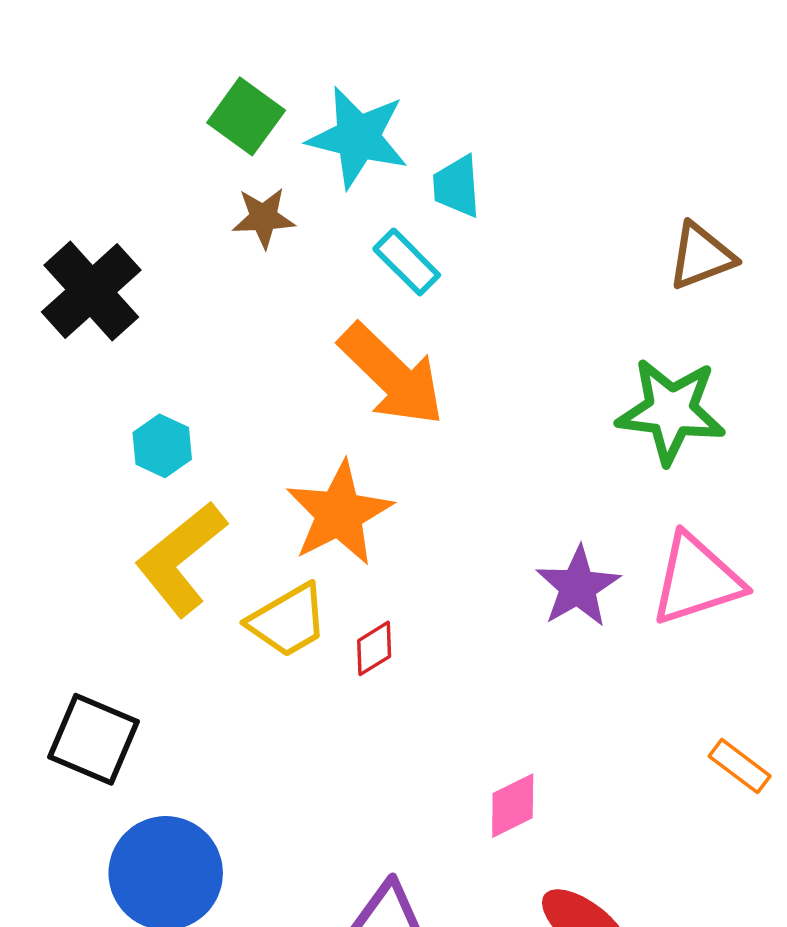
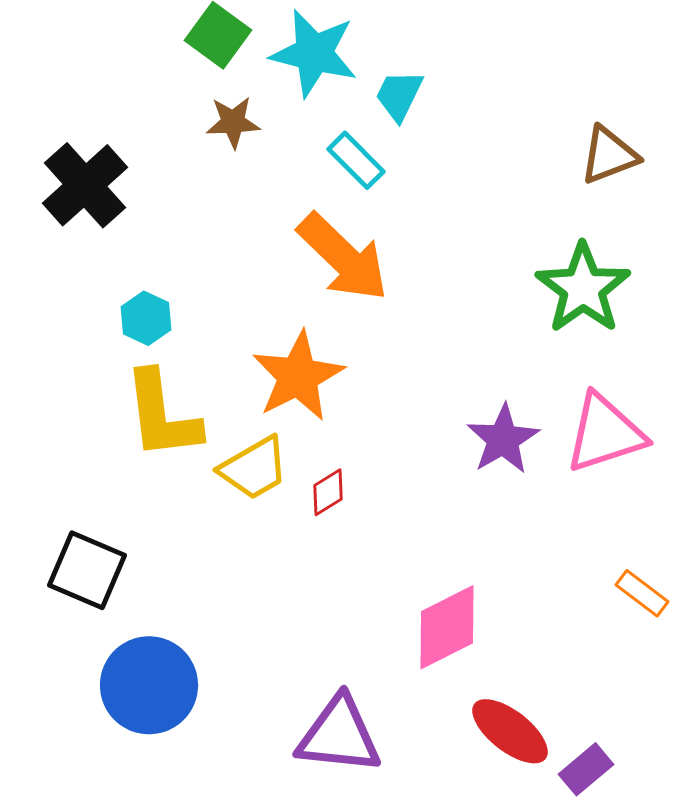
cyan trapezoid: (457, 186) -> (399, 95), turned 30
green star: (671, 411) -> (583, 288), turned 30
yellow L-shape: (181, 559) -> (162, 415), turned -58
pink diamond: (513, 806) -> (447, 627), size x1.5

